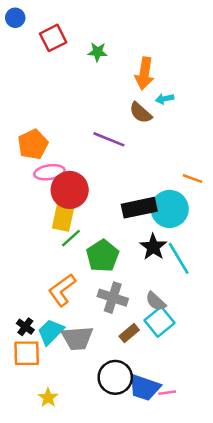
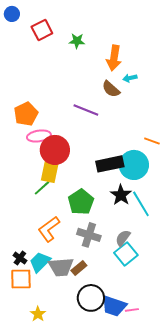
green line: (71, 238) -> (42, 188), moved
gray semicircle: (156, 301) -> (123, 238), turned 84
brown rectangle: (129, 333) -> (79, 268), moved

